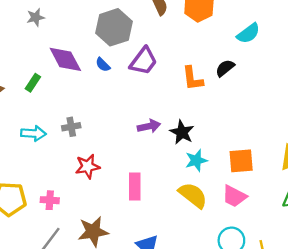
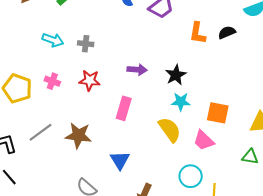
purple arrow: (149, 126) -> (137, 70), moved
pink cross: (50, 200) -> (52, 81), moved

